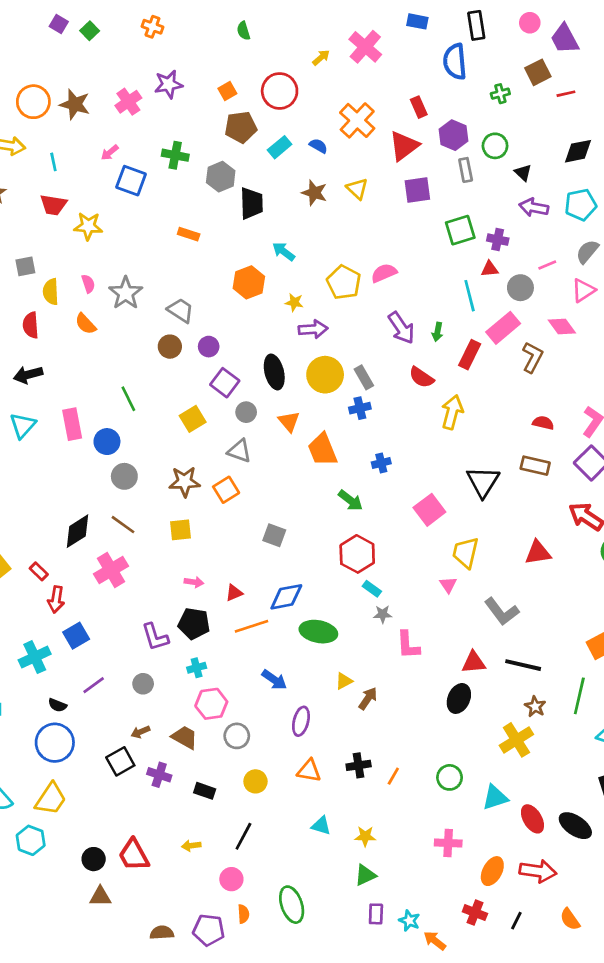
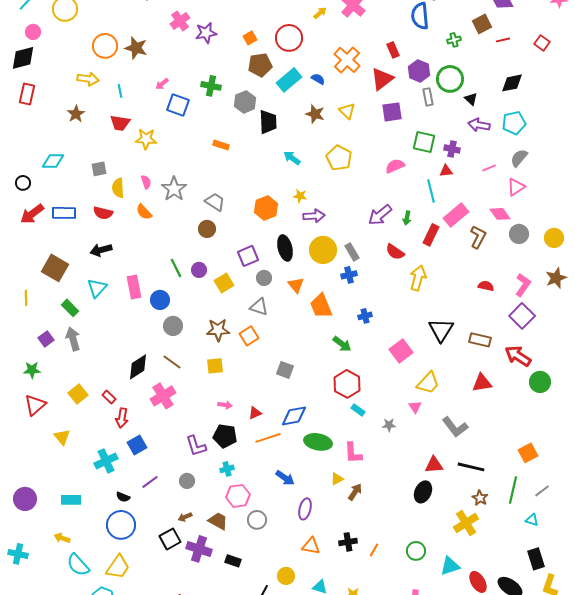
pink cross: (128, 102) -> (180, 21), moved
green circle: (495, 146) -> (450, 79), size x1.4
cyan rectangle: (280, 147) -> (289, 80), size x1.4
green square: (460, 230) -> (424, 142), turned 30
pink semicircle: (384, 273) -> (395, 166), moved
orange hexagon: (249, 282) -> (266, 208), moved
yellow pentagon: (344, 282) -> (339, 158), moved
gray circle: (520, 288) -> (519, 234), moved
red semicircle: (31, 325) -> (103, 213), turned -72
purple arrow: (401, 328) -> (380, 215), turned 85
purple circle: (209, 347) -> (199, 270), moved
purple square: (225, 383) -> (248, 256), turned 30
brown rectangle: (535, 466) -> (480, 340), moved
yellow trapezoid: (466, 553) -> (428, 383), turned -150
gray star: (383, 614) -> (389, 425), moved
pink L-shape: (408, 645) -> (353, 453), moved
purple cross: (159, 775) -> (199, 549), size x1.4
yellow circle: (255, 781) -> (286, 576), moved

